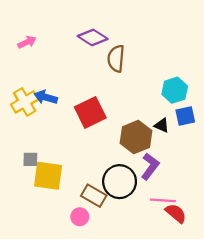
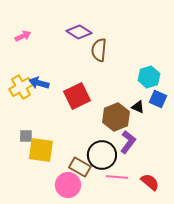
blue square: (185, 116) -> (158, 99), turned 36
pink line: (163, 200) -> (117, 177), moved
pink circle: (80, 217) -> (68, 185), size x1.6

